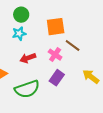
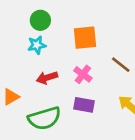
brown line: (73, 46) -> (121, 65), moved
purple rectangle: (57, 78) -> (84, 105), turned 63

